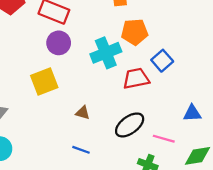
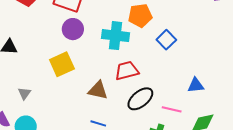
cyan cross: (106, 53) -> (115, 36), turned 32
red trapezoid: (136, 78) -> (127, 71), moved
brown triangle: (83, 113) -> (98, 90), size x1.5

